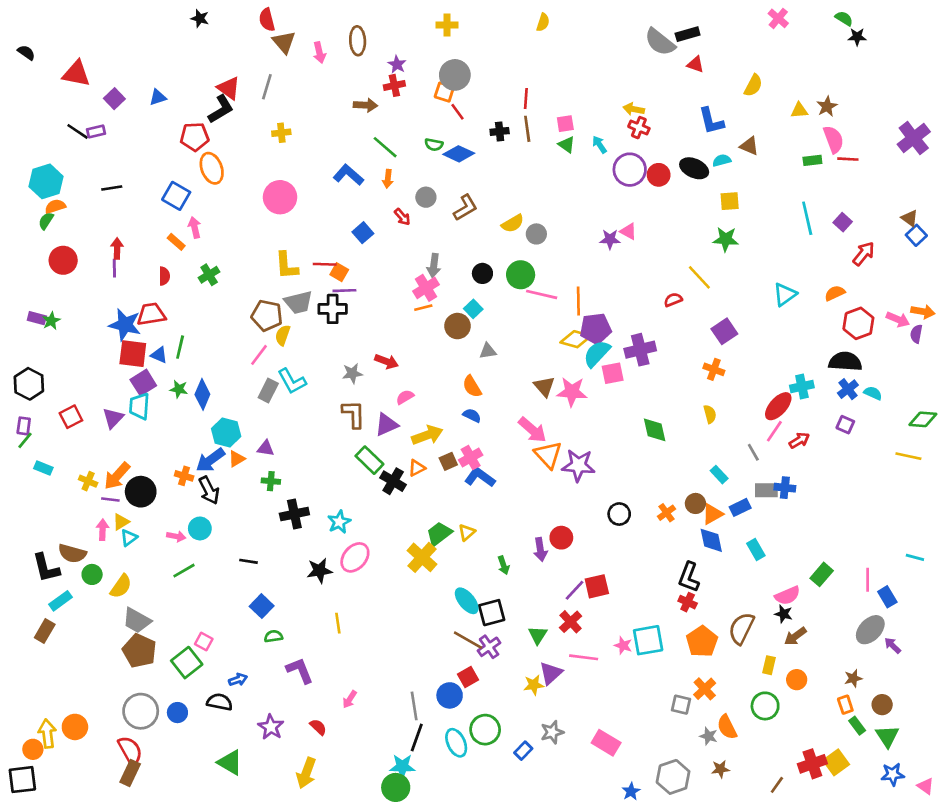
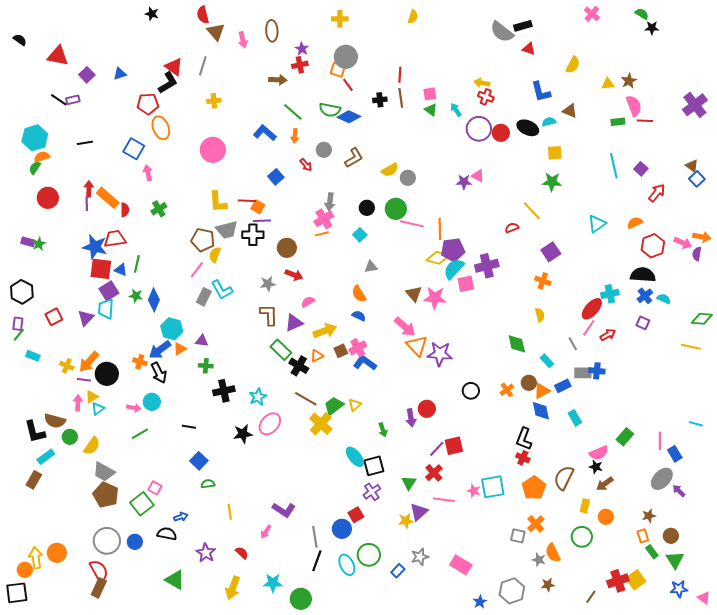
green semicircle: (434, 145) -> (330, 110), size x1.5
orange rectangle: (176, 242) -> (108, 198), moved, size x1.6
brown circle: (457, 326) -> (287, 248), moved
green diamond: (655, 430) -> (517, 344), moved
yellow line: (338, 623) -> (230, 512), moved
brown line: (468, 640) -> (306, 399), moved
purple L-shape: (300, 670) -> (284, 510), moved, turned 145
cyan star: (402, 766) -> (273, 583), moved

